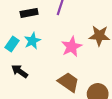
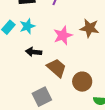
black arrow: (20, 71) -> (34, 52), moved, turned -35

